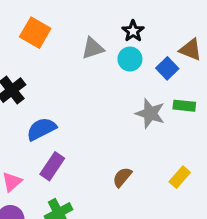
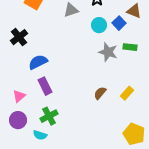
cyan circle: (130, 59) -> (99, 25), moved
purple rectangle: (52, 166) -> (45, 86), turned -60
brown semicircle: (122, 177) -> (100, 93), moved

